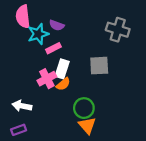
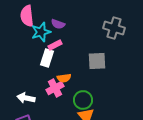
white rectangle: (62, 69) -> (47, 58), moved
pink cross: (47, 79) -> (55, 88), moved
orange semicircle: (63, 84) -> (64, 78), turned 32

